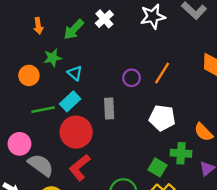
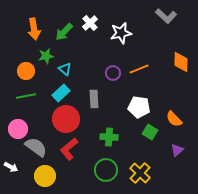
white star: (153, 16) -> (121, 33), moved
orange arrow: (38, 26) -> (34, 29), size x1.5
orange line: (162, 73) -> (139, 69), turned 36
green line: (43, 110) -> (26, 96), moved
green cross: (181, 153) -> (109, 137), moved
green square: (157, 167) -> (150, 132), moved

